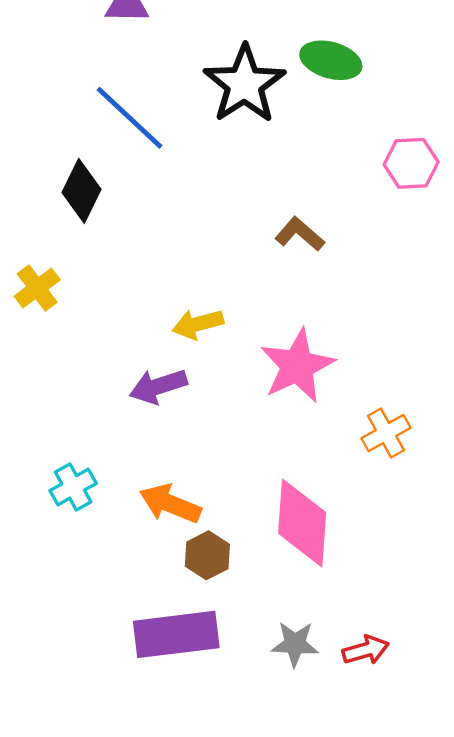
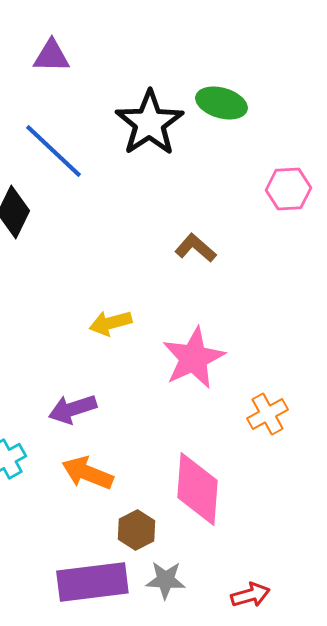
purple arrow: (158, 386) -> (72, 409), moved
brown hexagon: (207, 555) -> (136, 530), moved
gray star: (295, 644) -> (165, 580), moved

